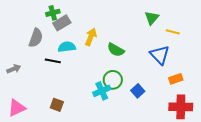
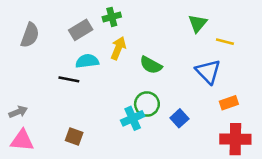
green cross: (53, 13) -> (112, 17), moved
gray semicircle: (36, 38) -> (30, 35), moved
gray arrow: (14, 69) -> (18, 112), moved
pink triangle: (17, 108) -> (22, 140), turned 30

